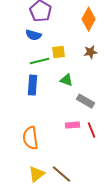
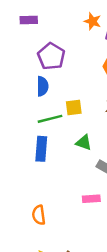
blue semicircle: (34, 35) -> (43, 86), turned -105
orange semicircle: (31, 138) -> (39, 215), size x0.7

